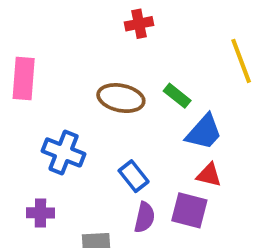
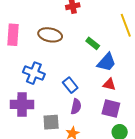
brown ellipse: (121, 98) -> (50, 35), moved
purple square: (189, 210) -> (111, 109), moved
purple cross: (40, 213) -> (22, 104), size x1.6

